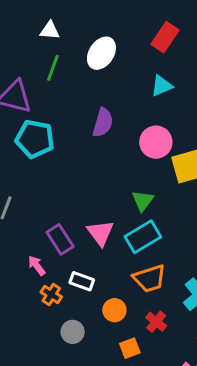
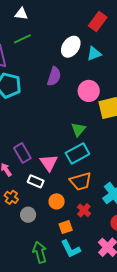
white ellipse: (101, 53) -> (71, 47), moved
green line: (53, 68) -> (22, 39), turned 42
pink triangle: (100, 233) -> (49, 163), moved
orange cross: (51, 294) -> (11, 197), moved

